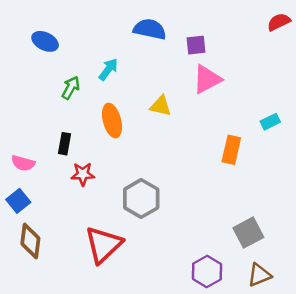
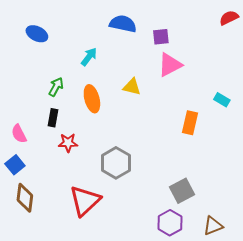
green arrow: (71, 88) -> (56, 87), moved
cyan rectangle: (270, 122) -> (222, 100), turned 56
pink semicircle: (23, 163) -> (19, 134), turned 48
gray square: (248, 233) -> (182, 191), moved

